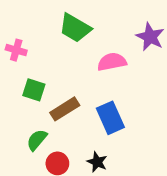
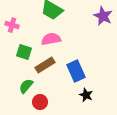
pink semicircle: (112, 62) -> (51, 39), moved
black star: (97, 162) -> (86, 95), moved

